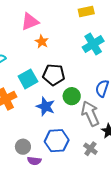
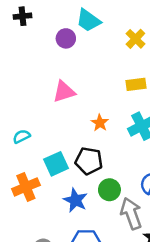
orange star: (42, 42) -> (100, 123), moved

